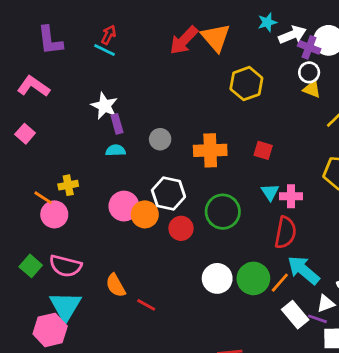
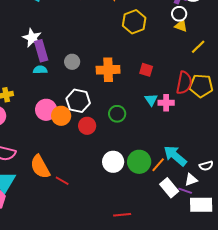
purple rectangle: (117, 124) -> (41, 51), size x1.5
green circle: (223, 212) -> (117, 114), size x0.7
red semicircle: (285, 232) -> (184, 83), moved
orange semicircle: (116, 285) -> (40, 167), size x1.4

